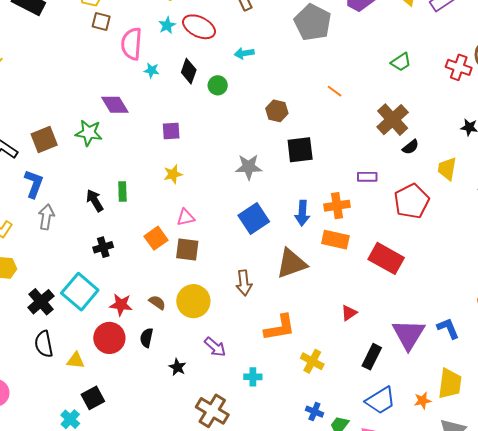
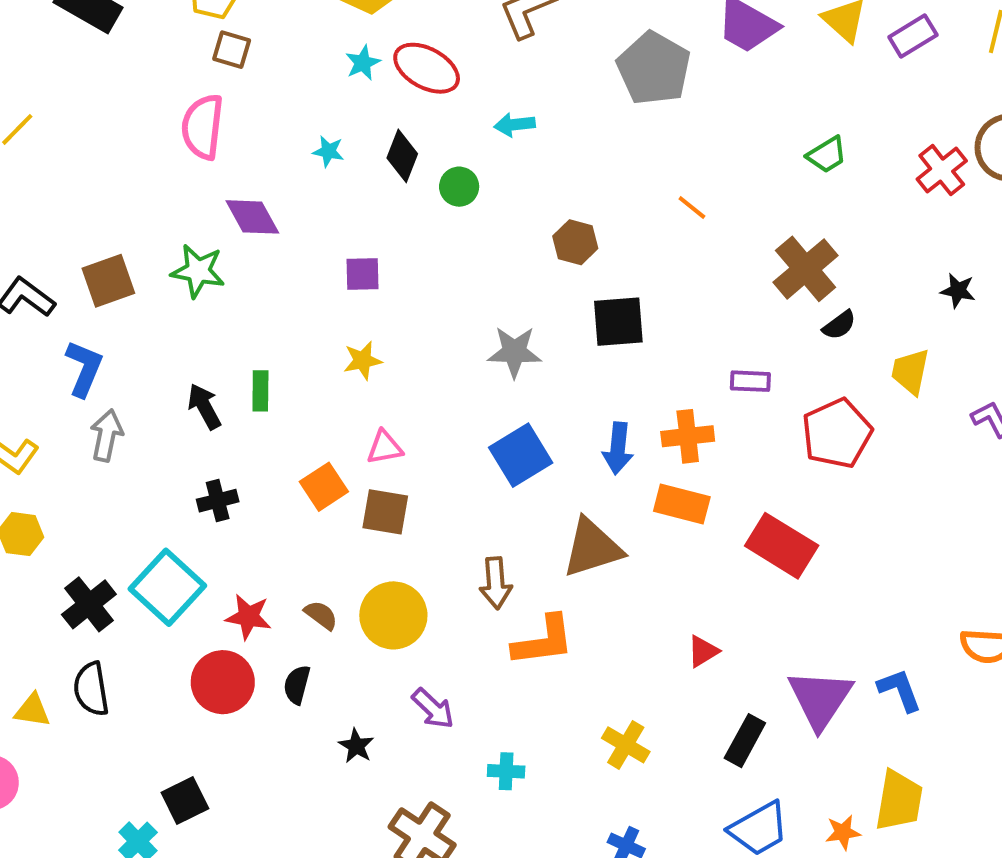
pink semicircle: (132, 44) -> (203, 127), moved
red cross: (459, 67) -> (942, 170), turned 30
orange L-shape: (280, 328) -> (543, 641), moved
yellow triangle: (76, 360) -> (32, 710), moved

